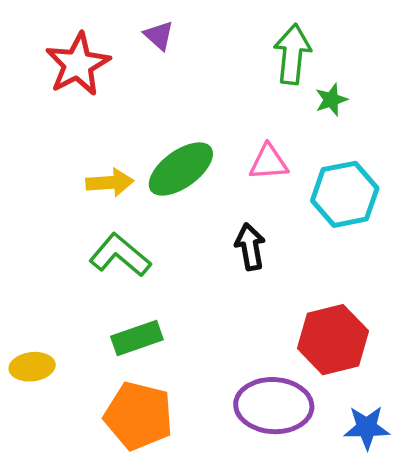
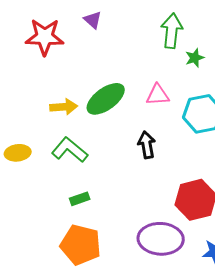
red star: (78, 64) -> (45, 37), turned 30
green rectangle: (137, 338) -> (80, 199), size x0.7
yellow ellipse: (32, 367) -> (18, 153), moved

